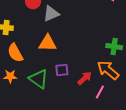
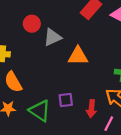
orange triangle: (48, 43) -> (78, 56), moved
red arrow: (85, 78) -> (91, 109), turned 140

